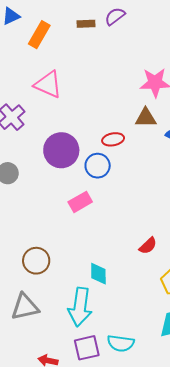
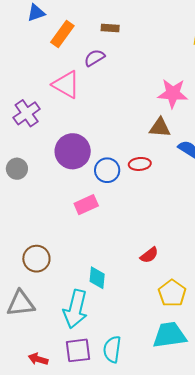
purple semicircle: (115, 16) -> (94, 58), moved
red ellipse: (113, 139) -> (140, 164), moved
cyan semicircle: (121, 343) -> (112, 349), turned 84

